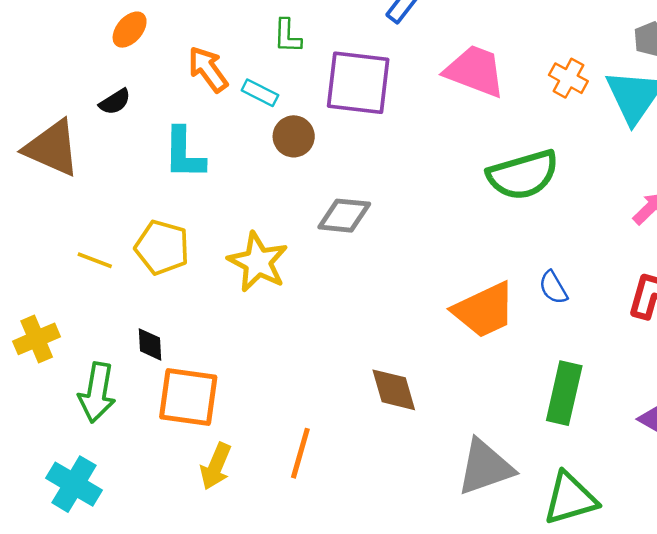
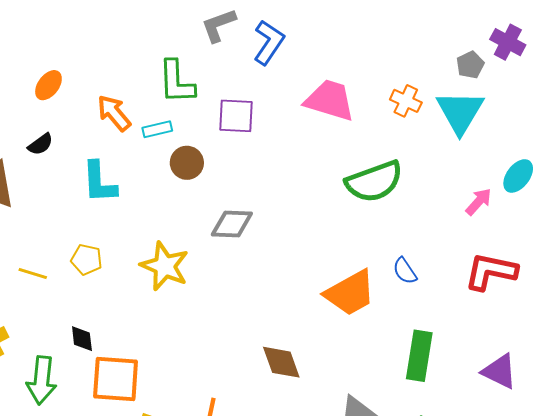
green L-shape: (287, 36) -> (176, 82), size x1.6
purple square: (358, 83) -> (236, 116), size x0.7
cyan rectangle: (260, 93) -> (157, 129), turned -36
yellow pentagon: (162, 247) -> (87, 260), size x0.7

